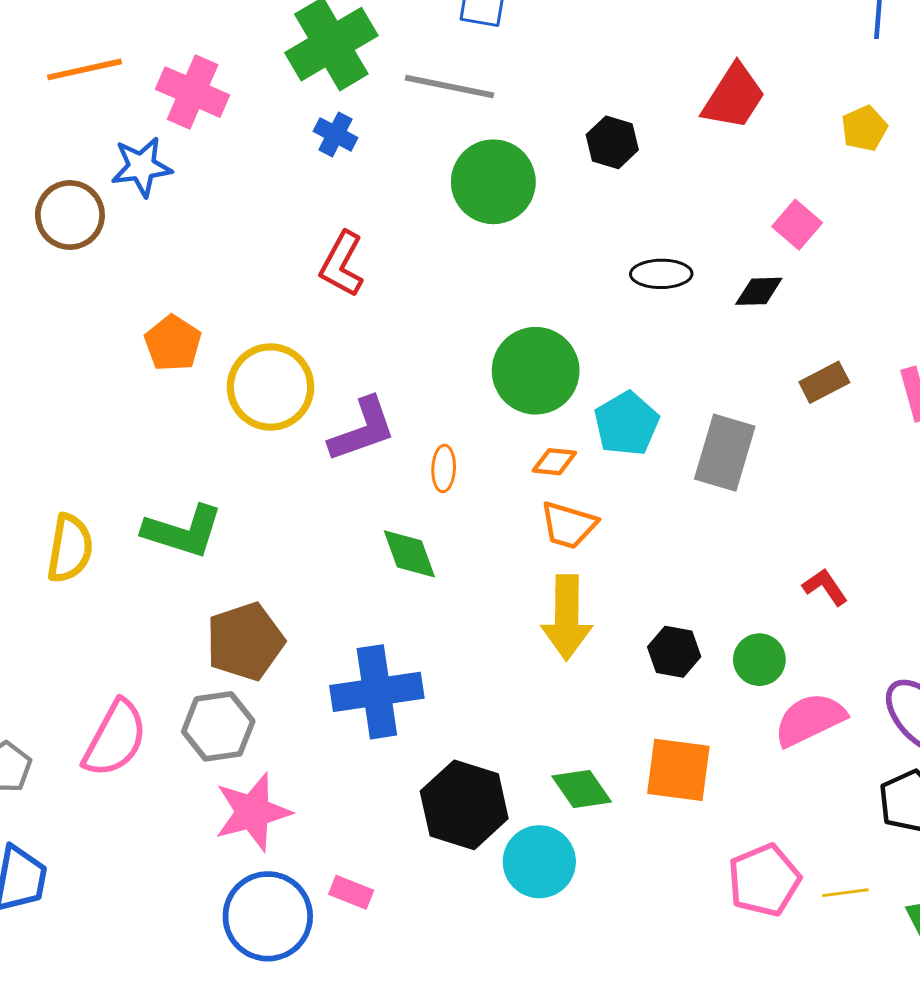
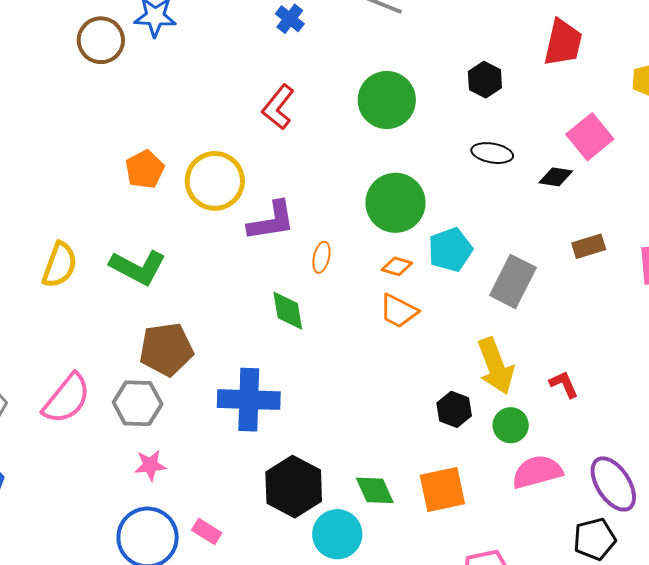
red trapezoid: (734, 97) -> (563, 43), turned -30
black hexagon: (612, 142) -> (485, 80), moved
green circle: (493, 182) -> (387, 100), moved
pink square: (797, 225) -> (590, 137), size x1.4
orange pentagon: (173, 343) -> (145, 169), moved
yellow arrow: (567, 617) -> (496, 366), moved, turned -32
orange square: (678, 770) -> (442, 490), turned -30
pink star: (253, 812) -> (150, 465), size x0.6

